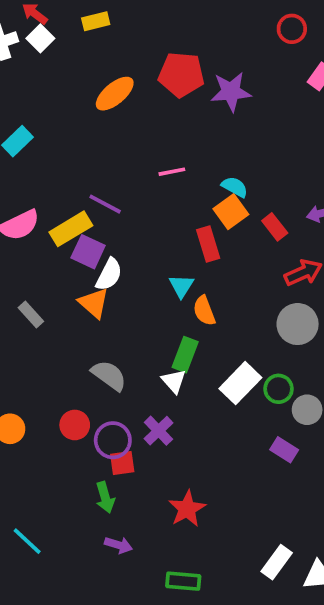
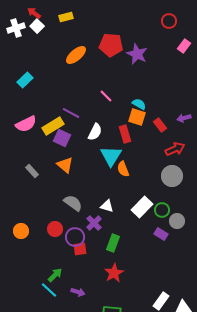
purple star: (231, 92) -> (137, 54), turned 30
pink line: (172, 172) -> (106, 96), turned 56
orange square: (231, 212) -> (137, 117), turned -36
white semicircle: (109, 275) -> (95, 132), moved
cyan triangle: (181, 286) -> (111, 156), size x1.6
green rectangle: (185, 355) -> (113, 243), moved
white triangle: (174, 381) -> (107, 206), turned -32
purple cross: (159, 431) -> (94, 223), moved
purple rectangle: (284, 450) -> (161, 234), moved
green arrow: (105, 497) -> (55, 275), moved, turned -119
cyan line: (27, 541) -> (49, 290), moved

